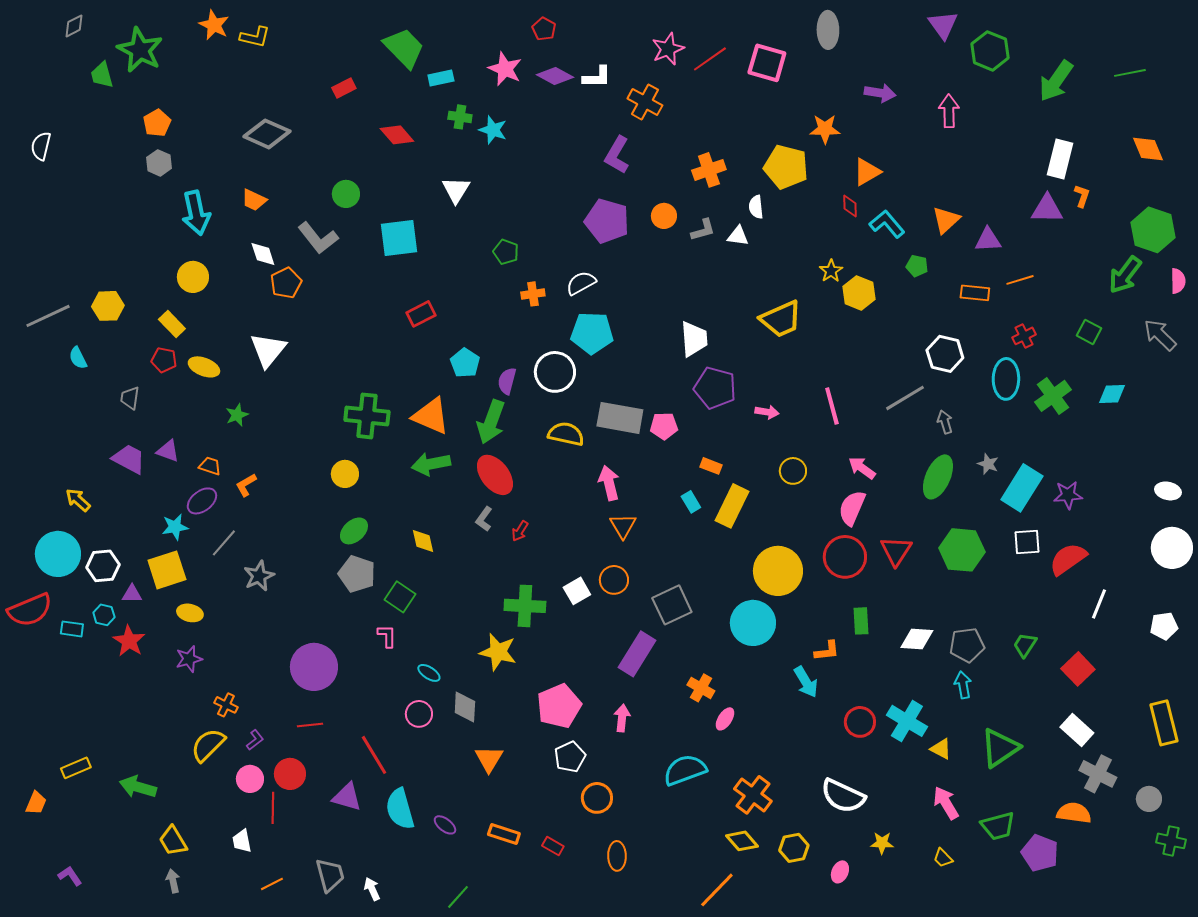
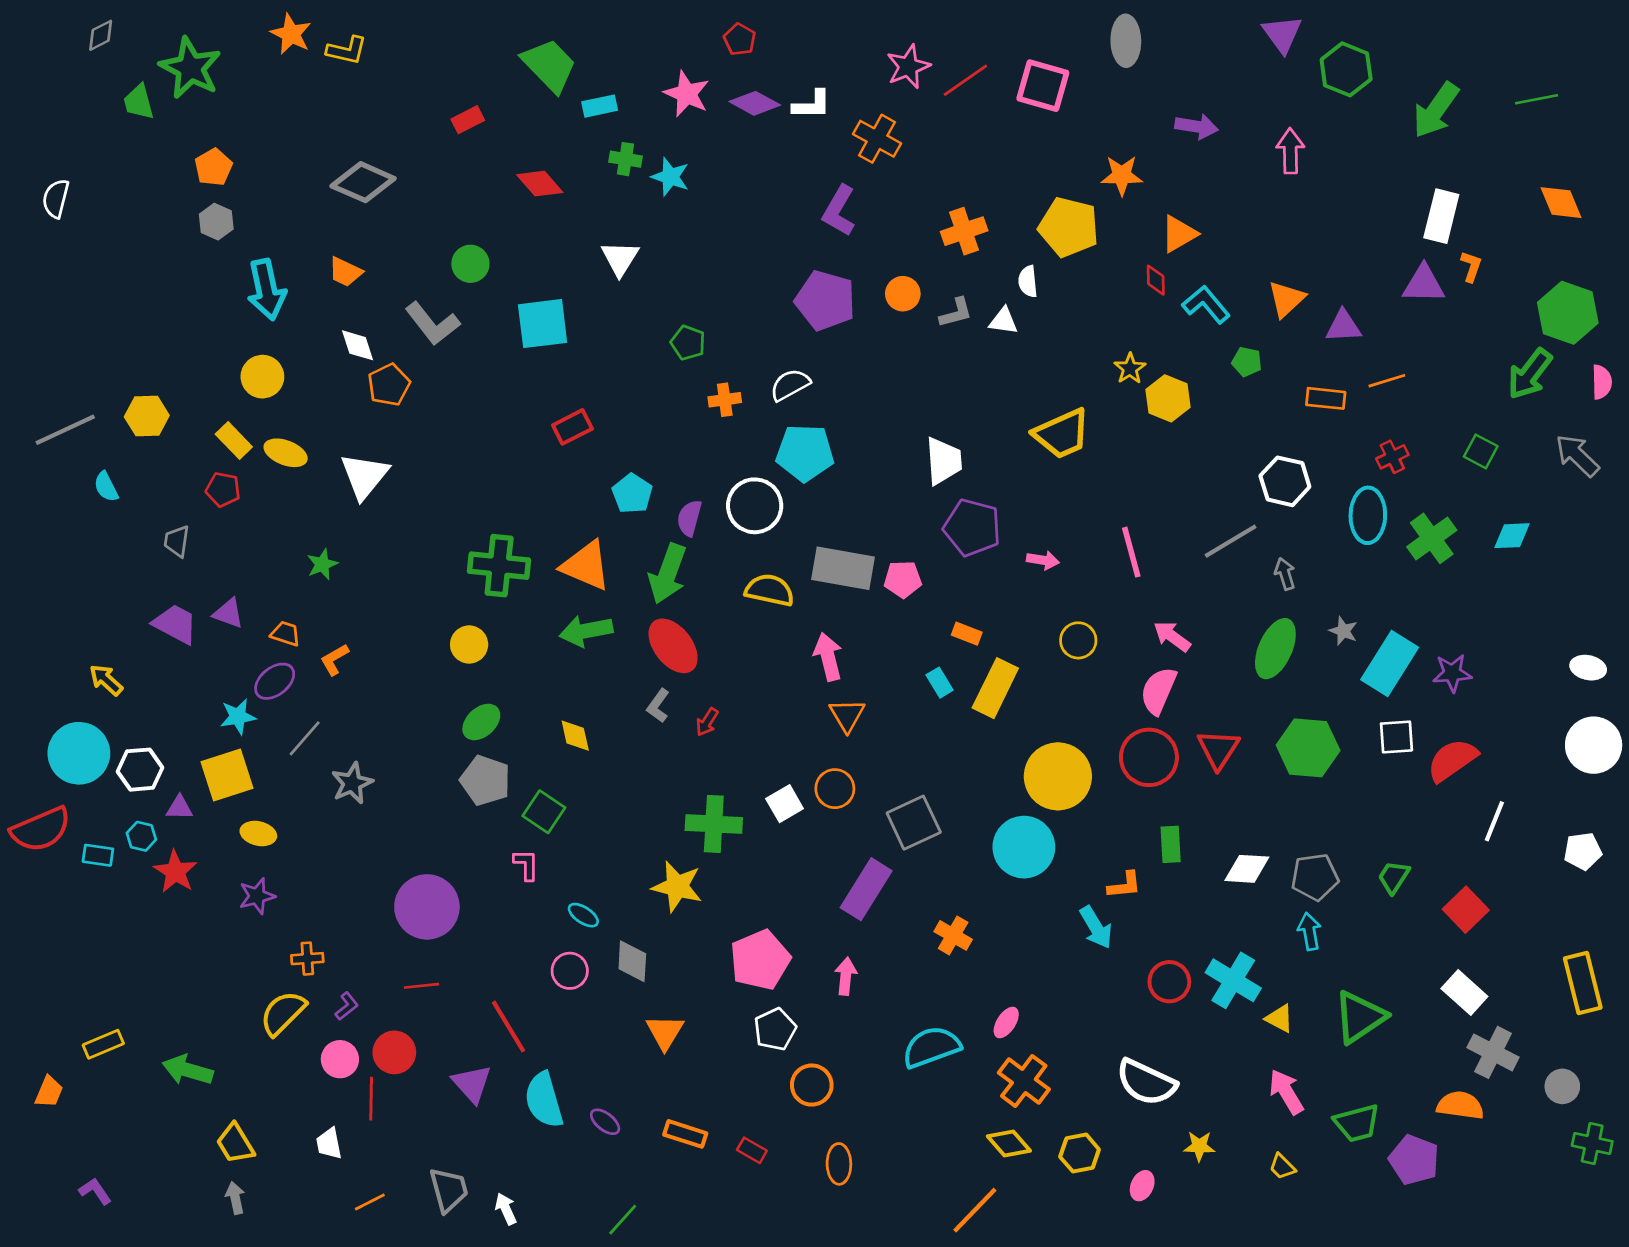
yellow ellipse: (204, 367) -> (286, 453), moved
orange cross: (226, 705) -> (307, 959), turned -30
pink ellipse: (725, 719) -> (1006, 1022), moved
purple triangle: (347, 797) -> (472, 1084), turned 32

